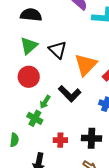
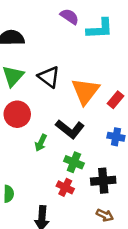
green cross: (35, 118) -> (74, 162), moved
red cross: (60, 140) -> (65, 187), turned 32

